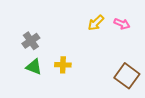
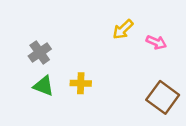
pink arrow: (122, 24) -> (156, 42), moved

